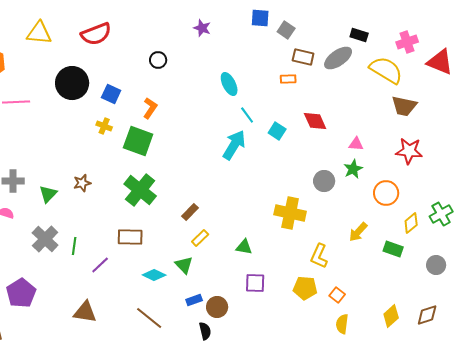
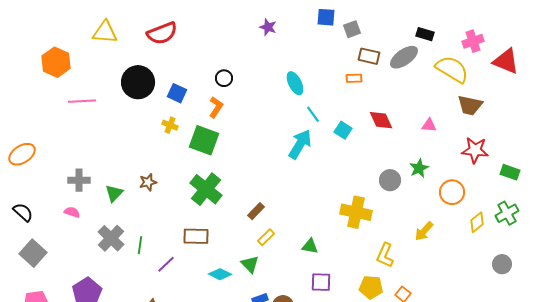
gray square: (286, 30) -> (352, 29), turned 36
black circle: (158, 60) -> (224, 78), moved
pink triangle: (356, 144) -> (429, 125), moved
green rectangle: (393, 249) -> (510, 172), moved

